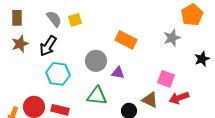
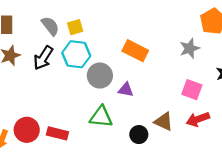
cyan hexagon: (58, 74) -> (76, 54), moved
pink square: (166, 79) -> (192, 90), moved

